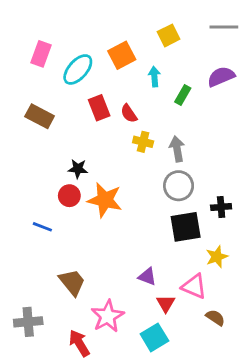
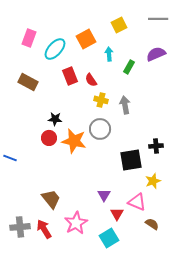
gray circle: (179, 186) -> (100, 129), moved
blue line: (42, 227) -> (10, 158), moved
purple triangle: (147, 276) -> (104, 195), turned 40
red arrow: (79, 343) -> (44, 229), moved

